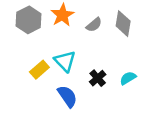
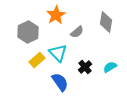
gray hexagon: (29, 20) -> (28, 32), moved
gray semicircle: (94, 25) -> (77, 32), moved

